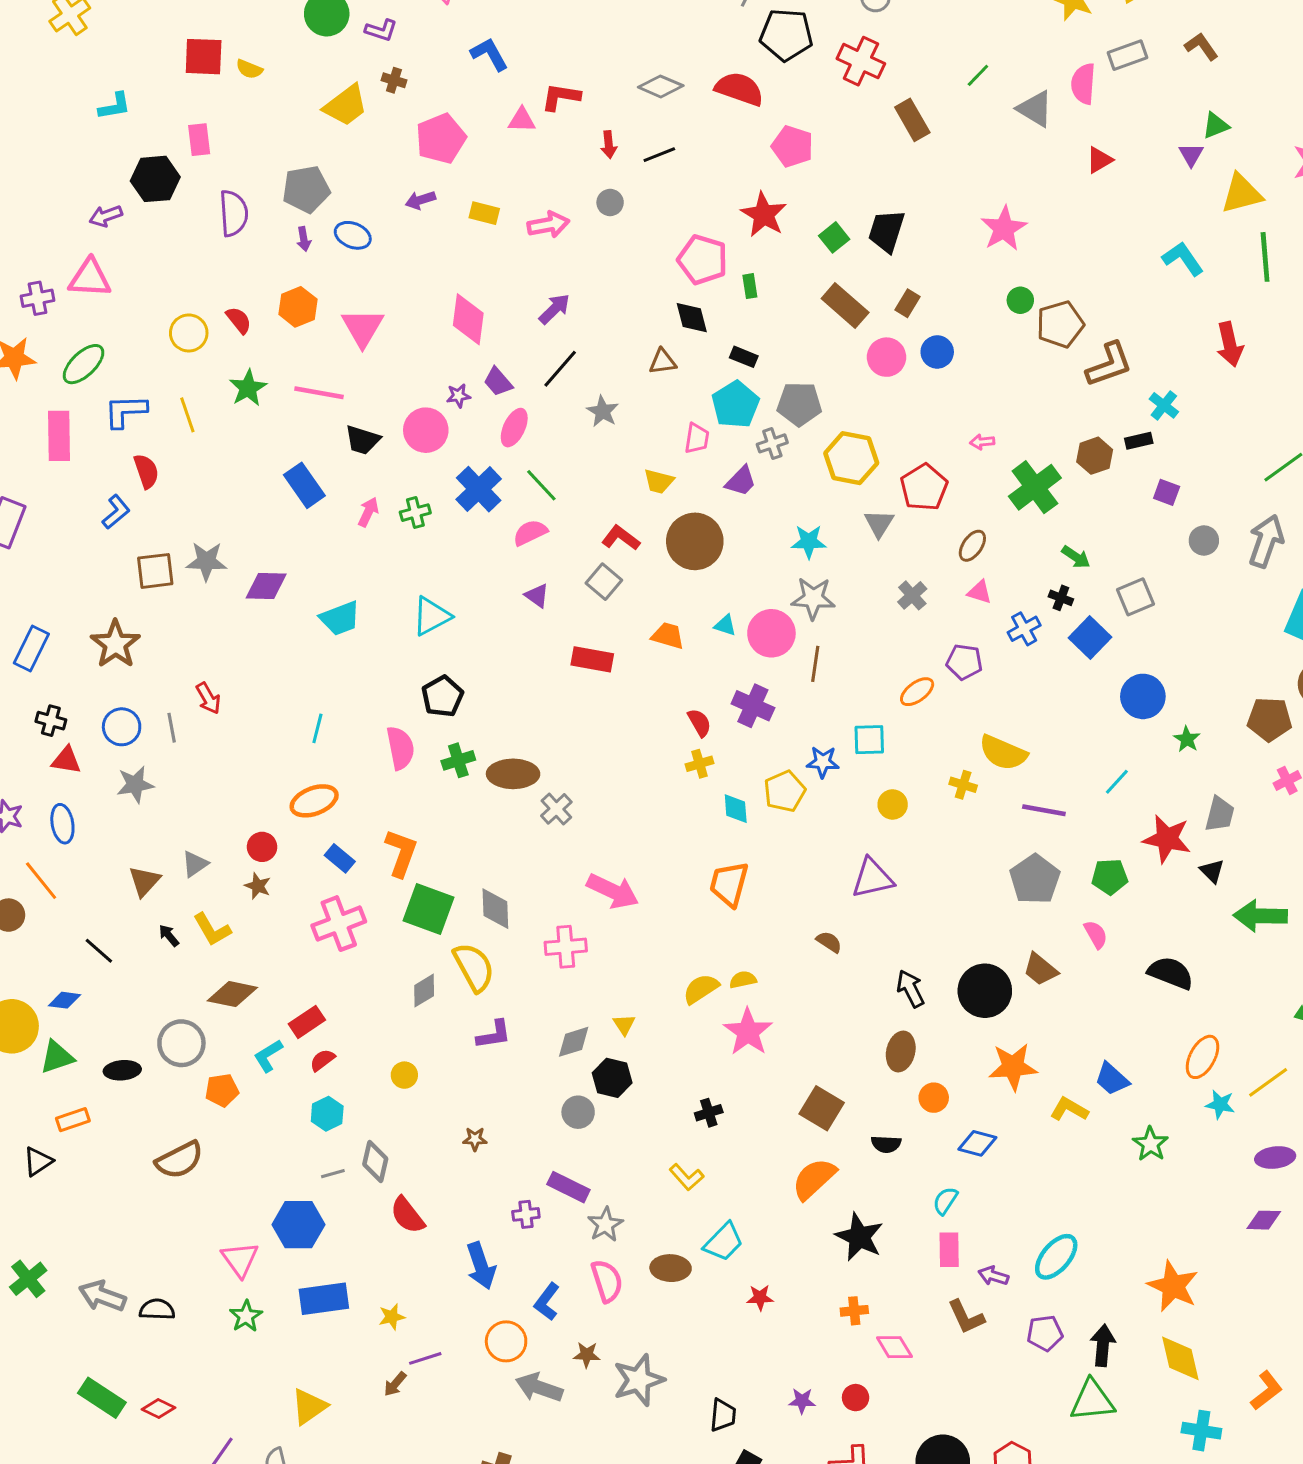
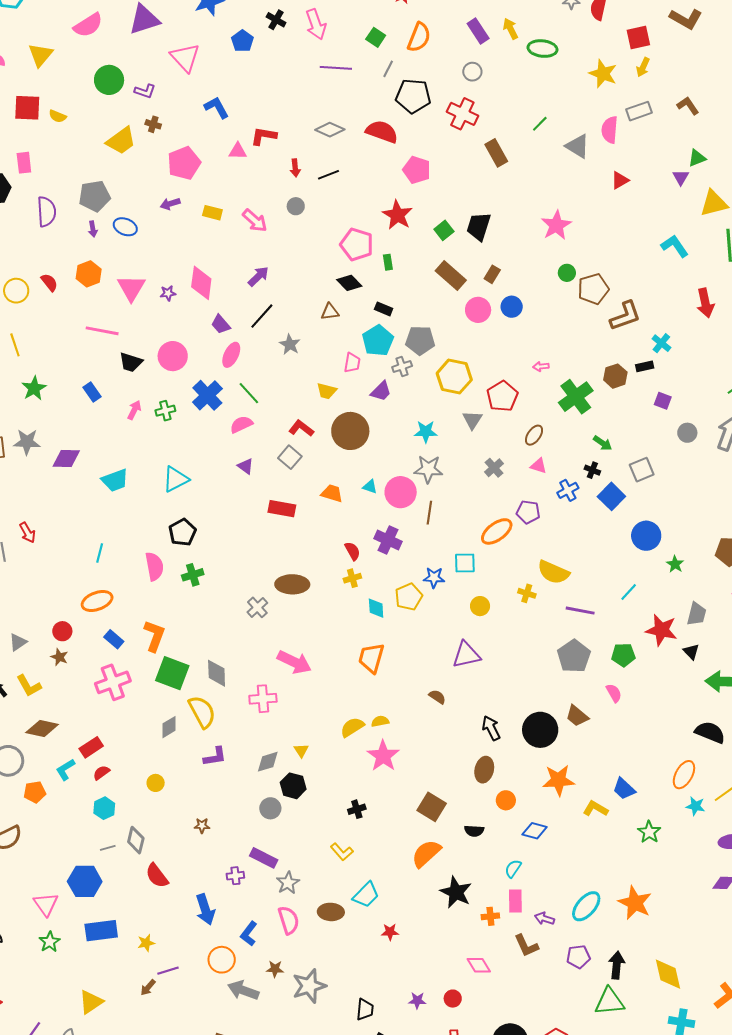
pink arrow: (548, 225) -> (255, 221), turned 52
black diamond: (692, 318) -> (349, 283), turned -30
green star: (248, 388) -> (34, 388), moved
purple star: (458, 396) -> (168, 293), moved
blue rectangle: (304, 485) -> (92, 392), size x0.7
orange ellipse: (917, 692) -> (497, 531), size x1.4
brown ellipse: (513, 774) -> (292, 584), moved
black semicircle: (1171, 973) -> (710, 732), moved
orange star: (1173, 1286) -> (635, 903), moved
orange cross: (854, 1311) -> (490, 916), moved

